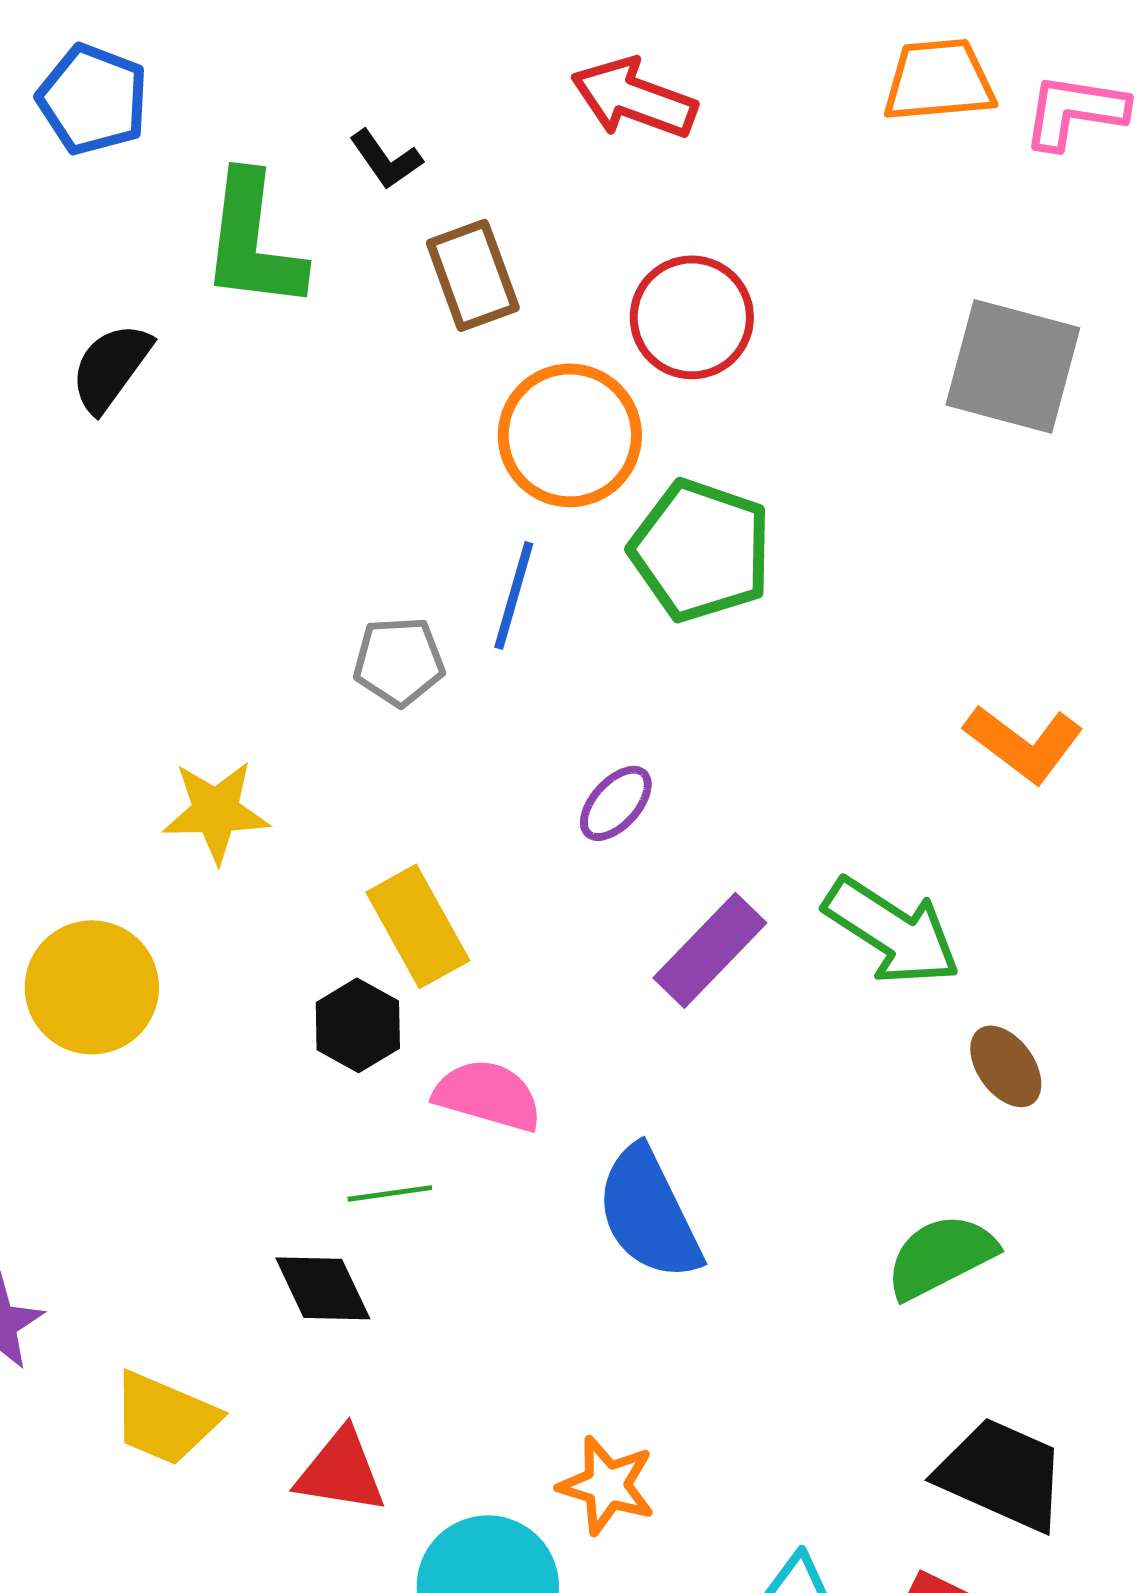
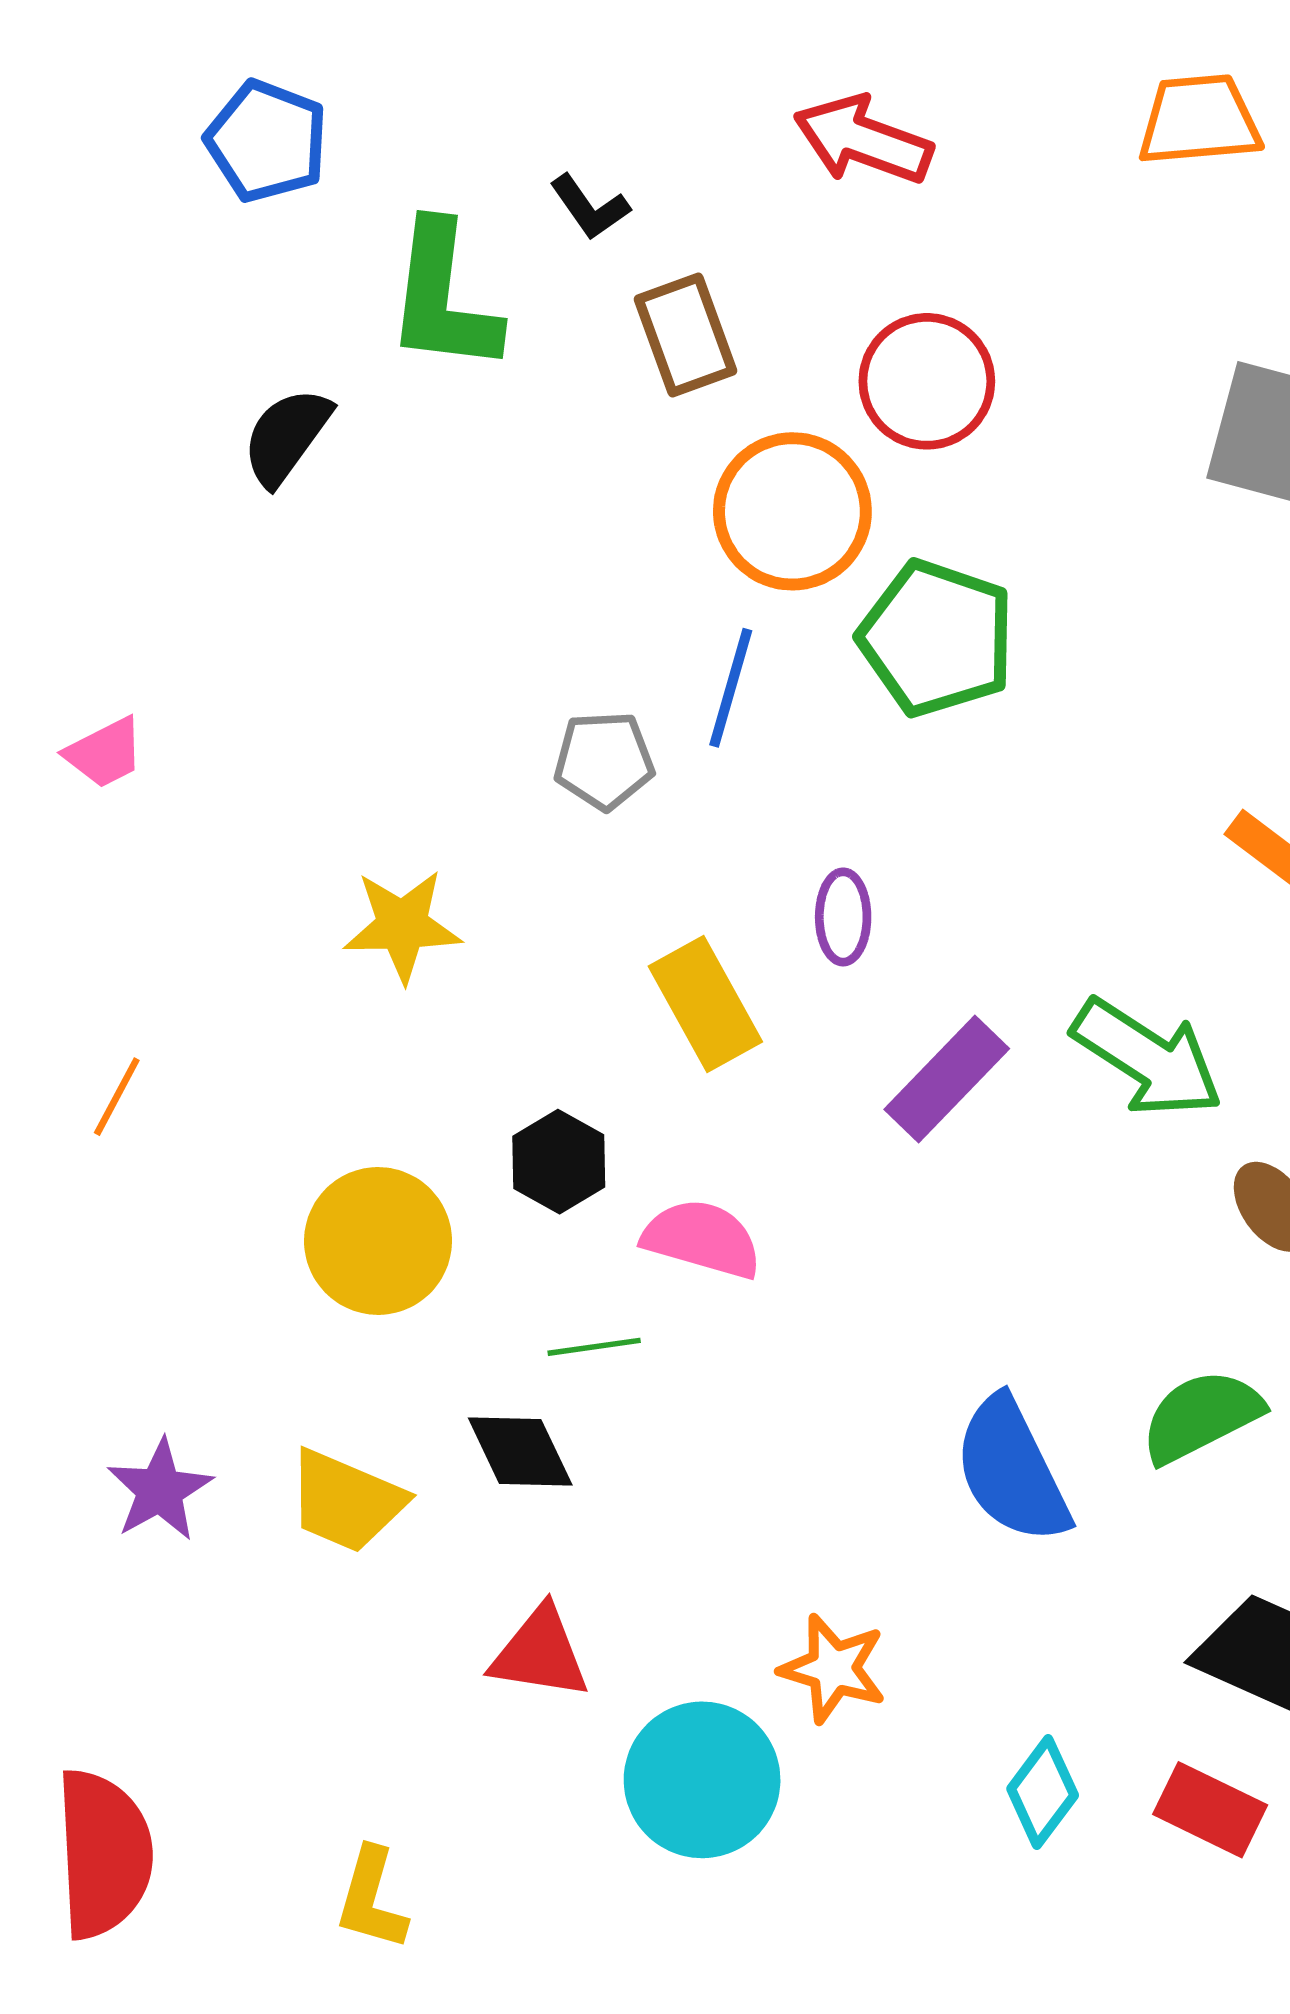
purple ellipse: (616, 803) -> (843, 917), turned -42
yellow rectangle: (418, 926) -> (705, 1004), moved
yellow circle: (92, 987) -> (378, 1241), moved
blue semicircle: (649, 1213) -> (1012, 1470), moved
yellow trapezoid: (165, 1418) -> (346, 1501), moved

